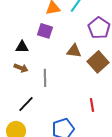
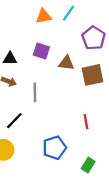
purple square: (45, 31) -> (41, 51), moved
brown square: (98, 62) -> (92, 75), turned 30

